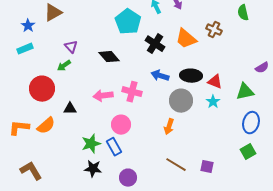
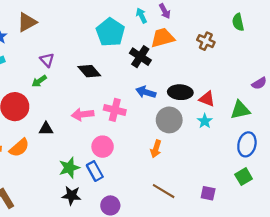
orange trapezoid: (186, 39) -> (163, 38), moved, turned 125
purple square: (207, 167) -> (208, 193), moved

